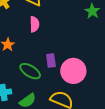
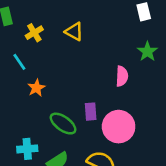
pink semicircle: (34, 24) -> (122, 76), moved

